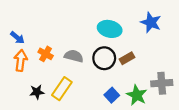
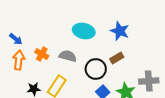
blue star: (151, 22) -> (120, 31), moved
cyan ellipse: (110, 29) -> (84, 31), moved
black circle: (104, 58) -> (96, 69), moved

